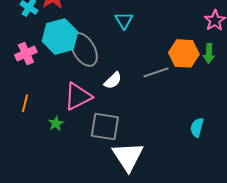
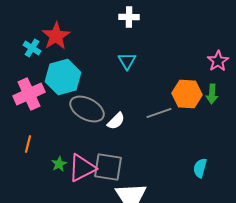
gray ellipse: (84, 49) -> (87, 109), moved, turned -32
pink cross: (26, 53) -> (29, 94), size x1.4
pink triangle: (78, 96) -> (82, 168), moved

